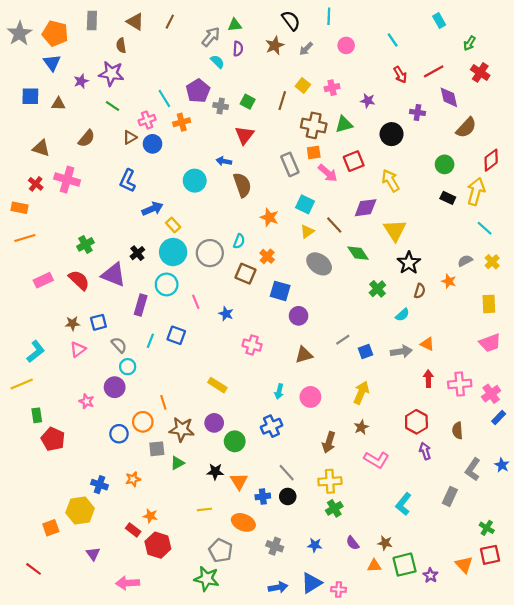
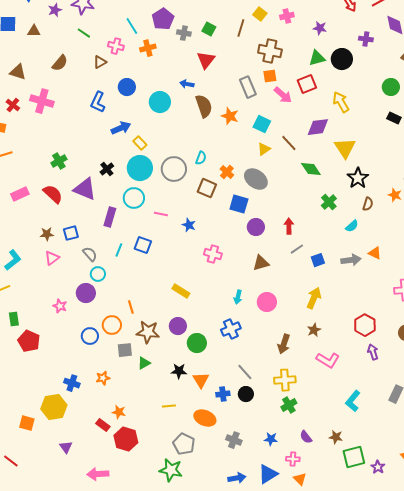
pink cross: (147, 120) -> (116, 46), turned 35
green triangle: (344, 124) -> (317, 58), moved
blue circle: (153, 144) -> (127, 87), moved
orange star: (269, 217) -> (230, 116), moved
gray ellipse: (319, 264) -> (256, 179), moved
pink line: (196, 302) -> (161, 214), turned -56
red arrow: (428, 379) -> (289, 226), moved
orange square: (51, 528) -> (27, 423), turned 35
orange triangle: (374, 566) -> (300, 479), moved, turned 48
pink cross: (339, 589) -> (293, 459), moved

